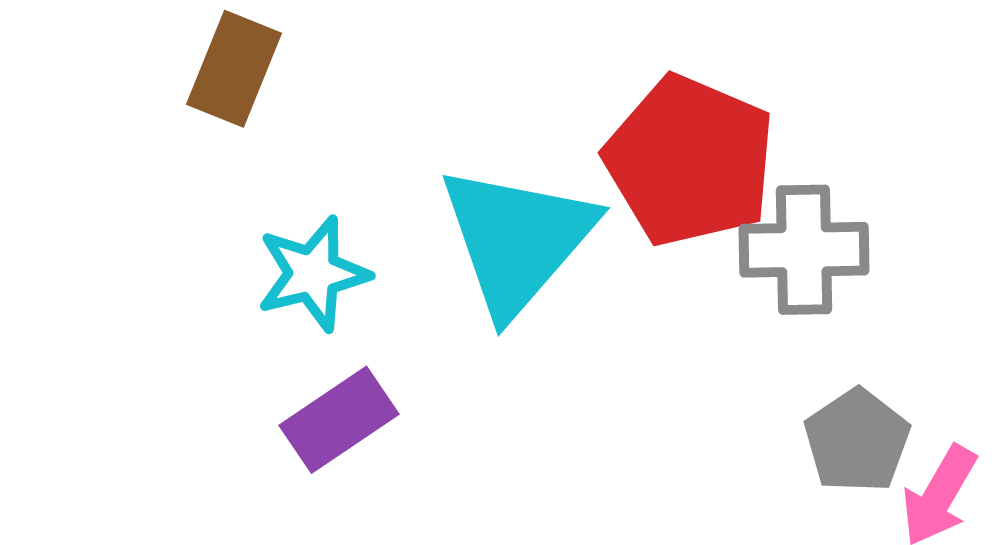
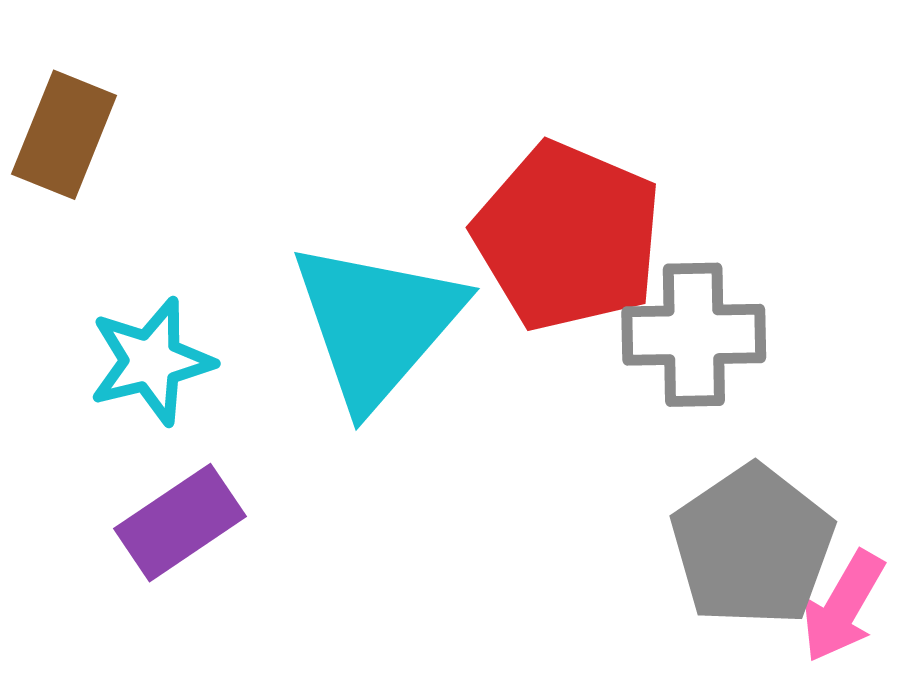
gray pentagon: (857, 441) -> (752, 546), size x1.4

